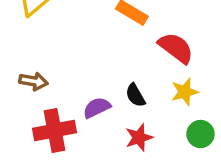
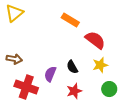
purple semicircle: (97, 108) -> (50, 74), turned -42
red cross: (55, 130) -> (26, 87), turned 30

